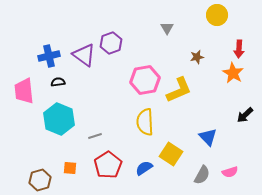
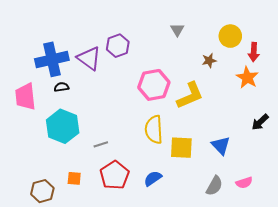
yellow circle: (217, 15) -> (230, 36), moved
blue cross: (49, 56) -> (52, 59), size x1.4
yellow square: (171, 154) -> (181, 148), moved, turned -30

